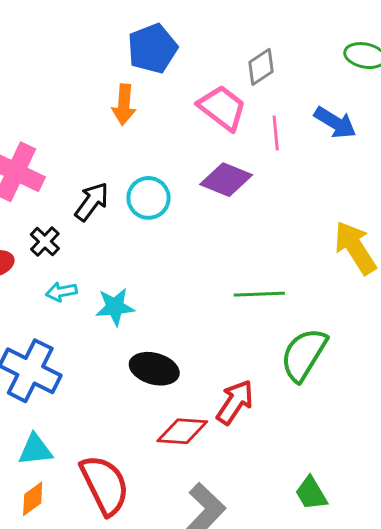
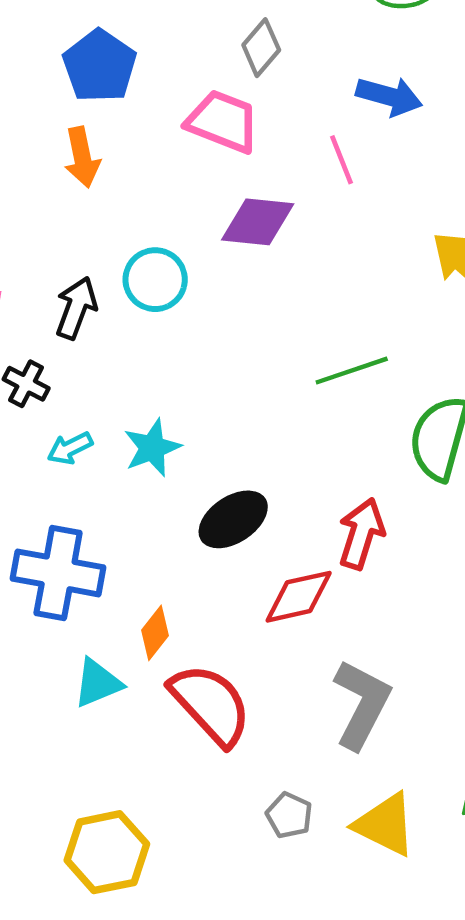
pink line: (276, 133) -> (341, 160), moved
black ellipse: (154, 369) -> (233, 519), turned -33
orange diamond: (33, 499) -> (155, 633), moved

